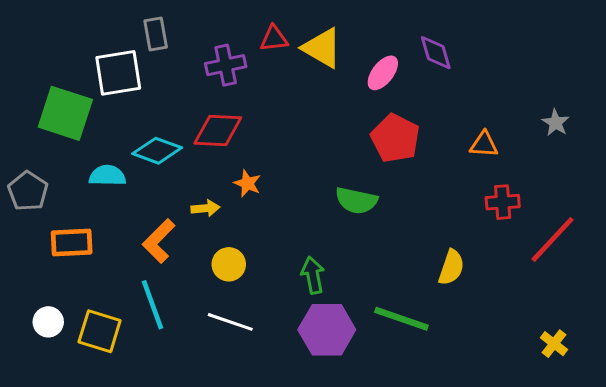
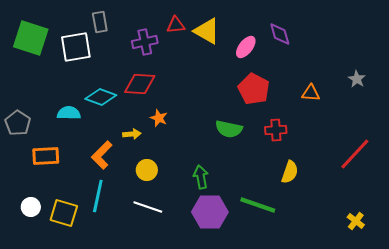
green square: (65, 113) -> (31, 38), moved
red cross: (503, 202) -> (276, 130), moved
cyan line: (152, 305) -> (98, 196), turned 32

